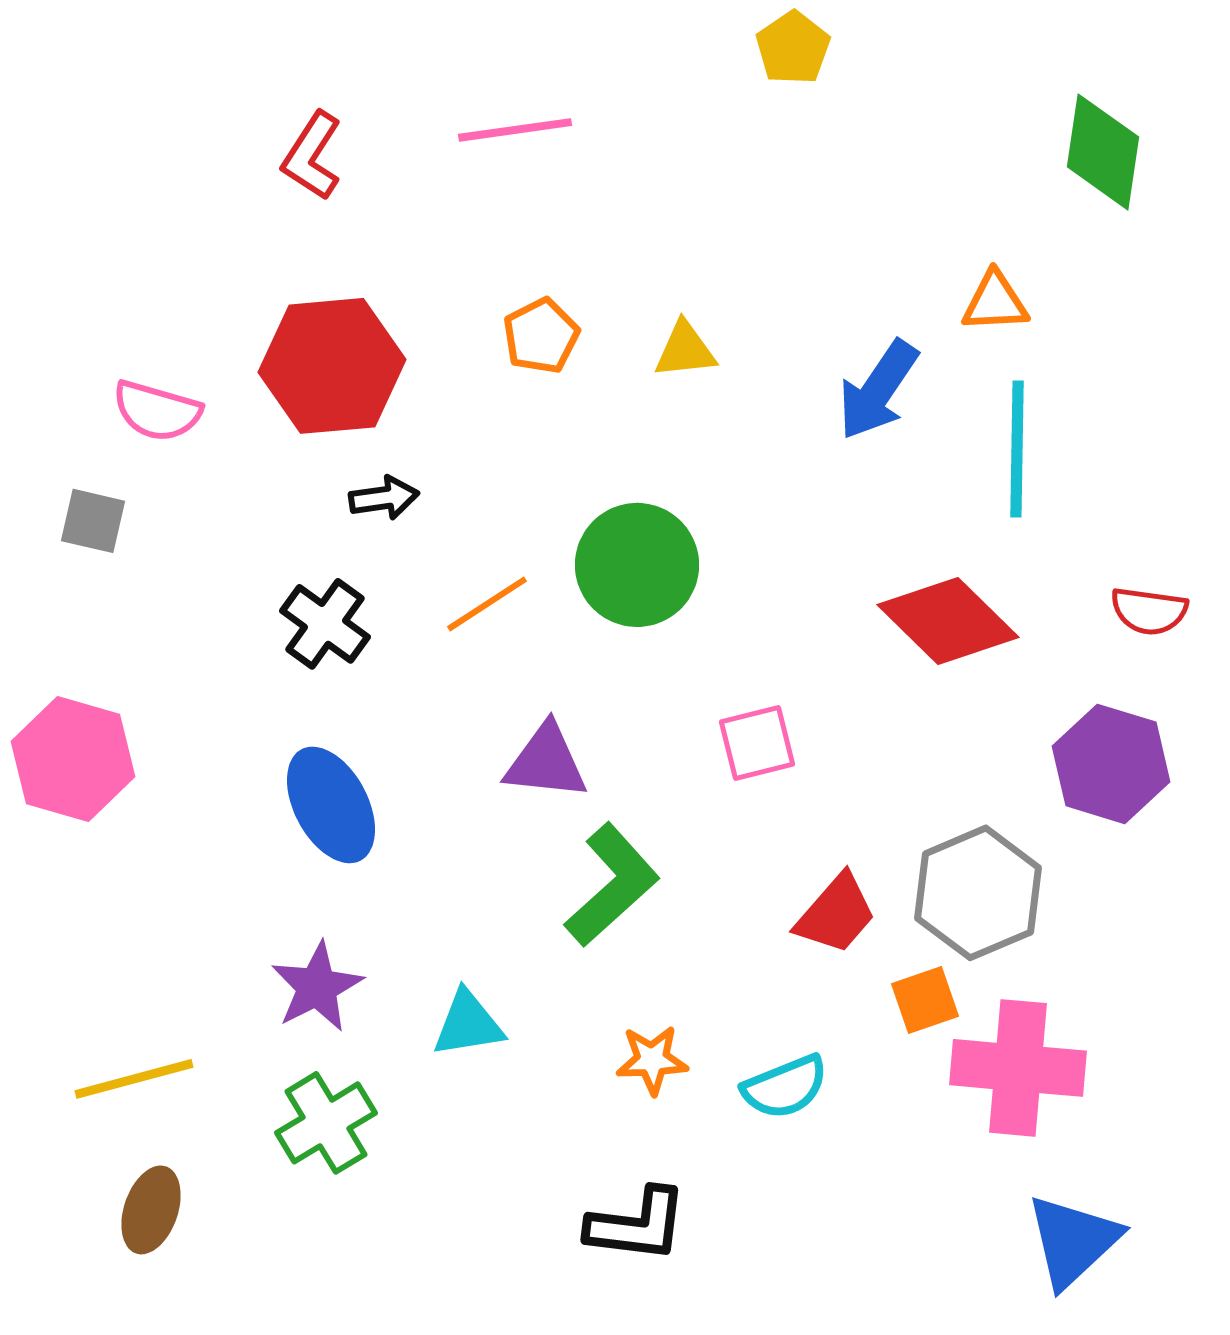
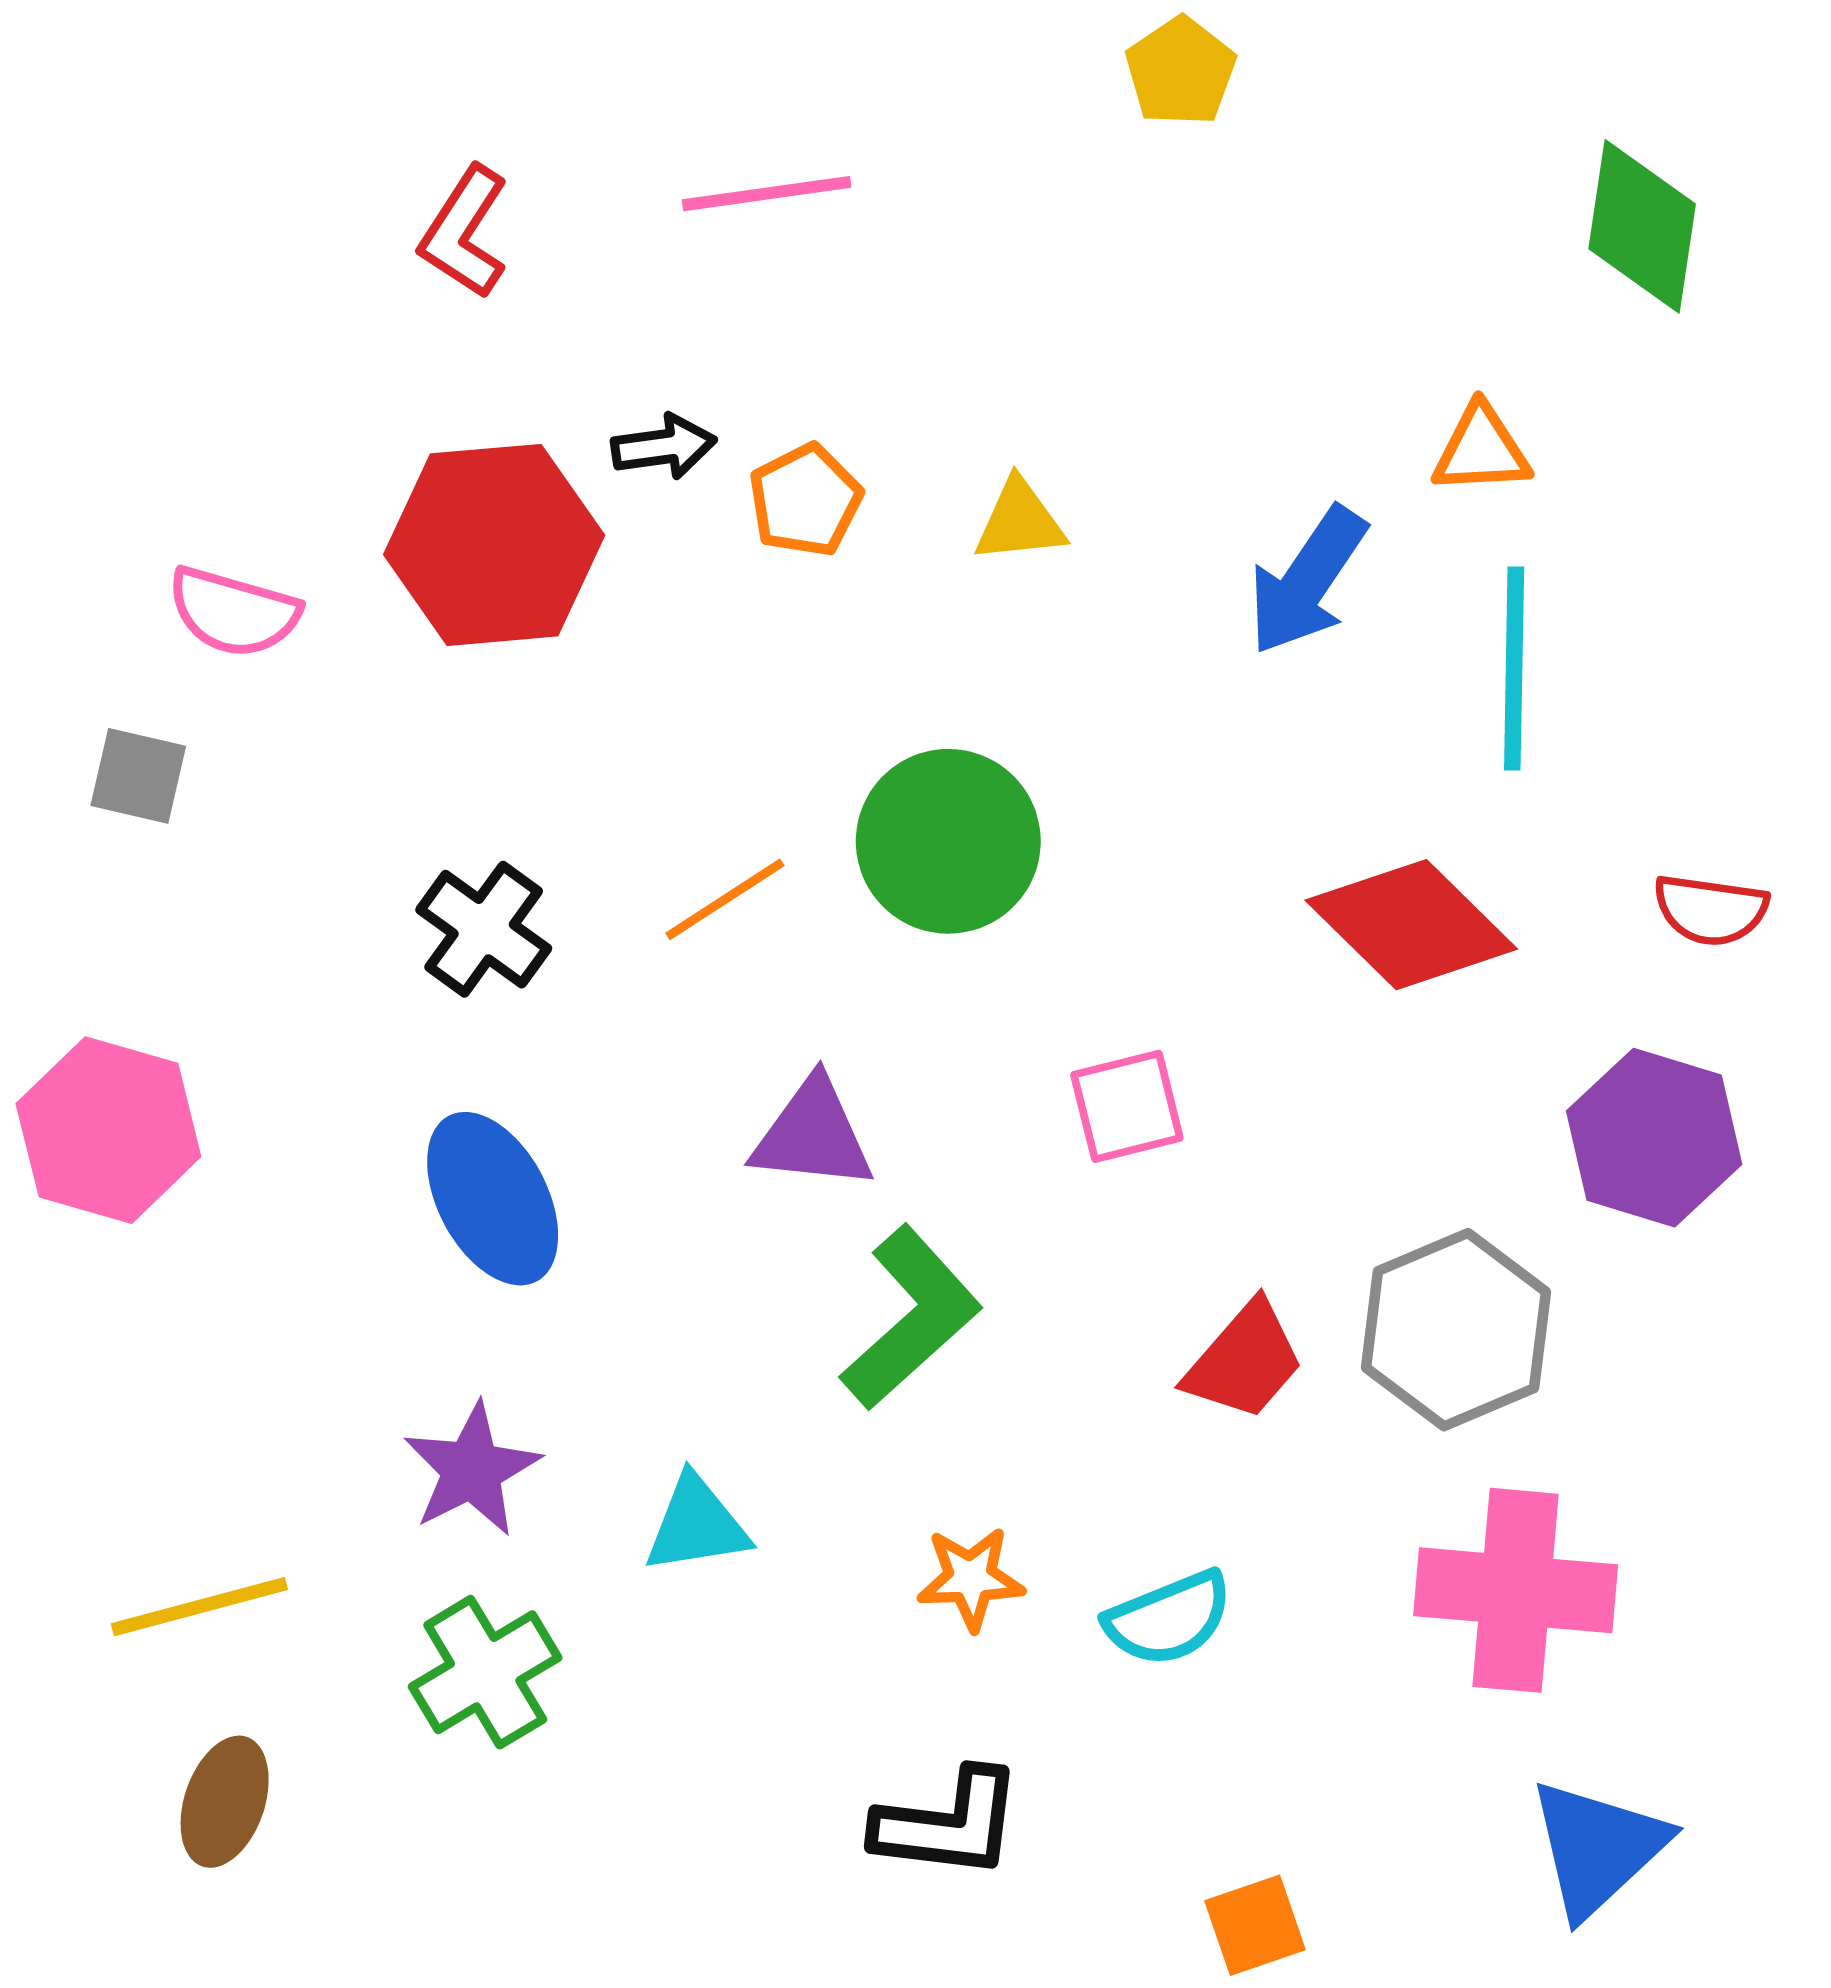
black arrow: (384, 498) -> (664, 447), moved
orange square: (925, 1000) -> (1255, 1925), moved

